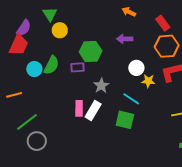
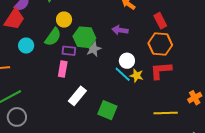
yellow circle: (60, 30) -> (64, 20), moved
green semicircle: (51, 65) -> (53, 37), moved
gray star: (101, 86) -> (93, 49), moved
cyan line: (131, 99) -> (123, 74), moved
pink rectangle: (79, 108) -> (63, 69), moved

